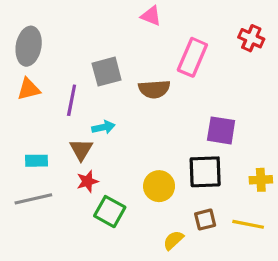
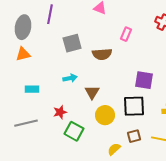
pink rectangle: (192, 57) -> (126, 34), size x0.6
purple line: (72, 100) -> (50, 14), moved
brown triangle: (81, 150) -> (92, 92), moved
cyan rectangle: (37, 161) -> (32, 89), moved

